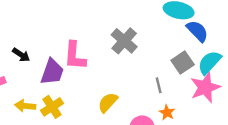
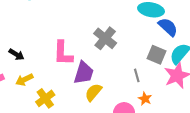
gray square: (183, 62) -> (156, 55), turned -30
purple trapezoid: (52, 72) -> (84, 73), moved
yellow arrow: (25, 106) -> (24, 80), moved, turned -30

